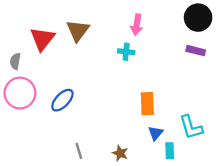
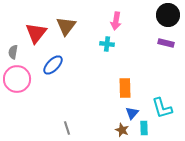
blue ellipse: (62, 100) -> (53, 65), moved
brown star: (120, 153) -> (122, 130), moved

